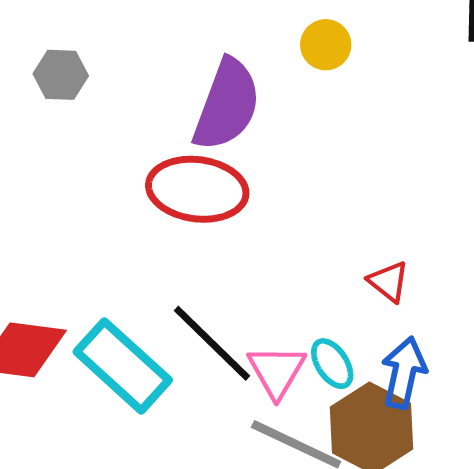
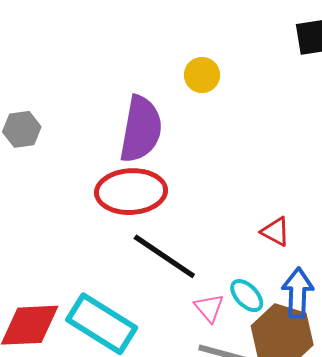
black line: (212, 343) -> (164, 256), moved
pink triangle: (277, 371) -> (209, 308), size x0.7

